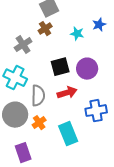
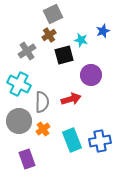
black square: (60, 67) -> (64, 55), moved
blue cross: (96, 111) -> (100, 141), moved

